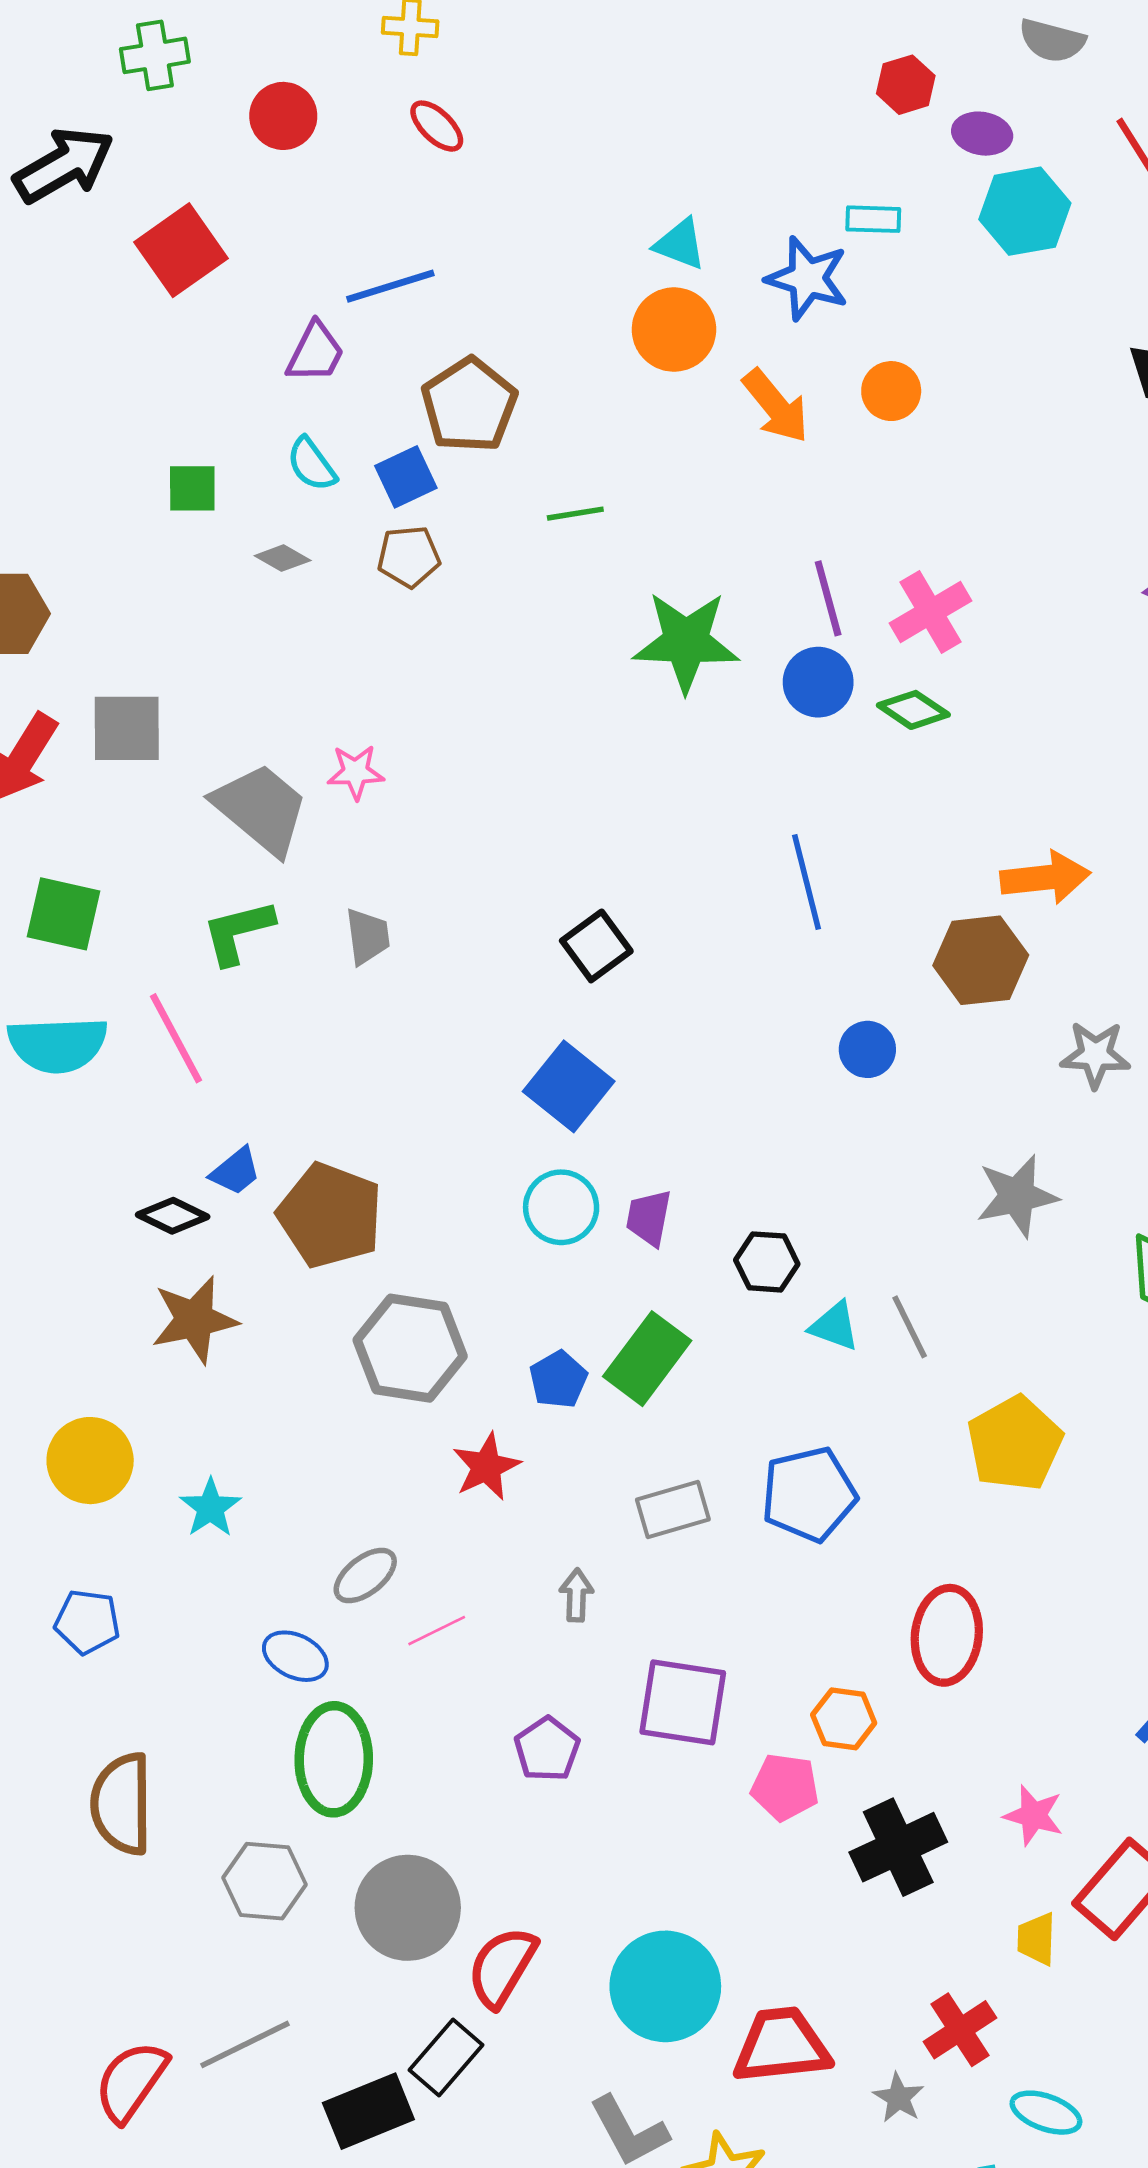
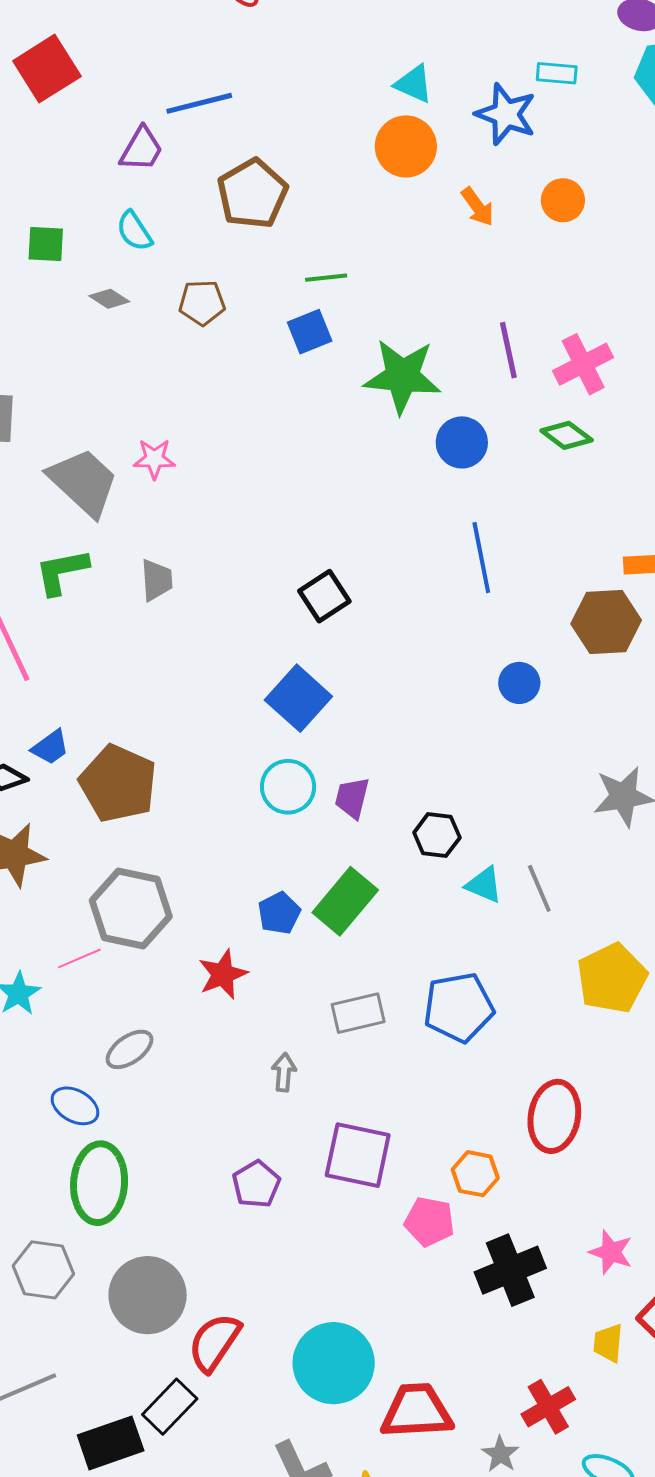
orange arrow: (776, 406) -> (478, 207), size x0.7
blue square: (406, 477) -> (310, 332), moved
blue circle: (818, 682) -> (462, 442), moved
gray hexagon: (410, 1348) -> (131, 909), moved
pink line: (437, 1631) -> (79, 958), moved

